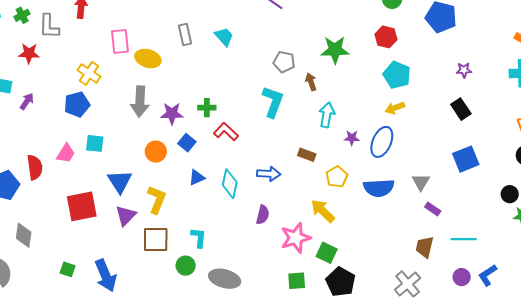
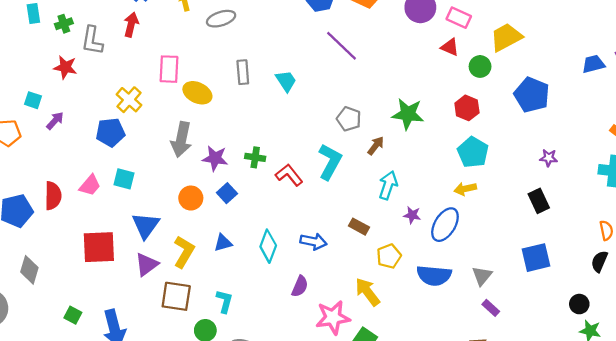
brown arrow: (311, 82) -> (376, 146), turned 48
red L-shape: (226, 132) -> (289, 175), moved
blue triangle: (197, 178) -> (223, 243), moved

